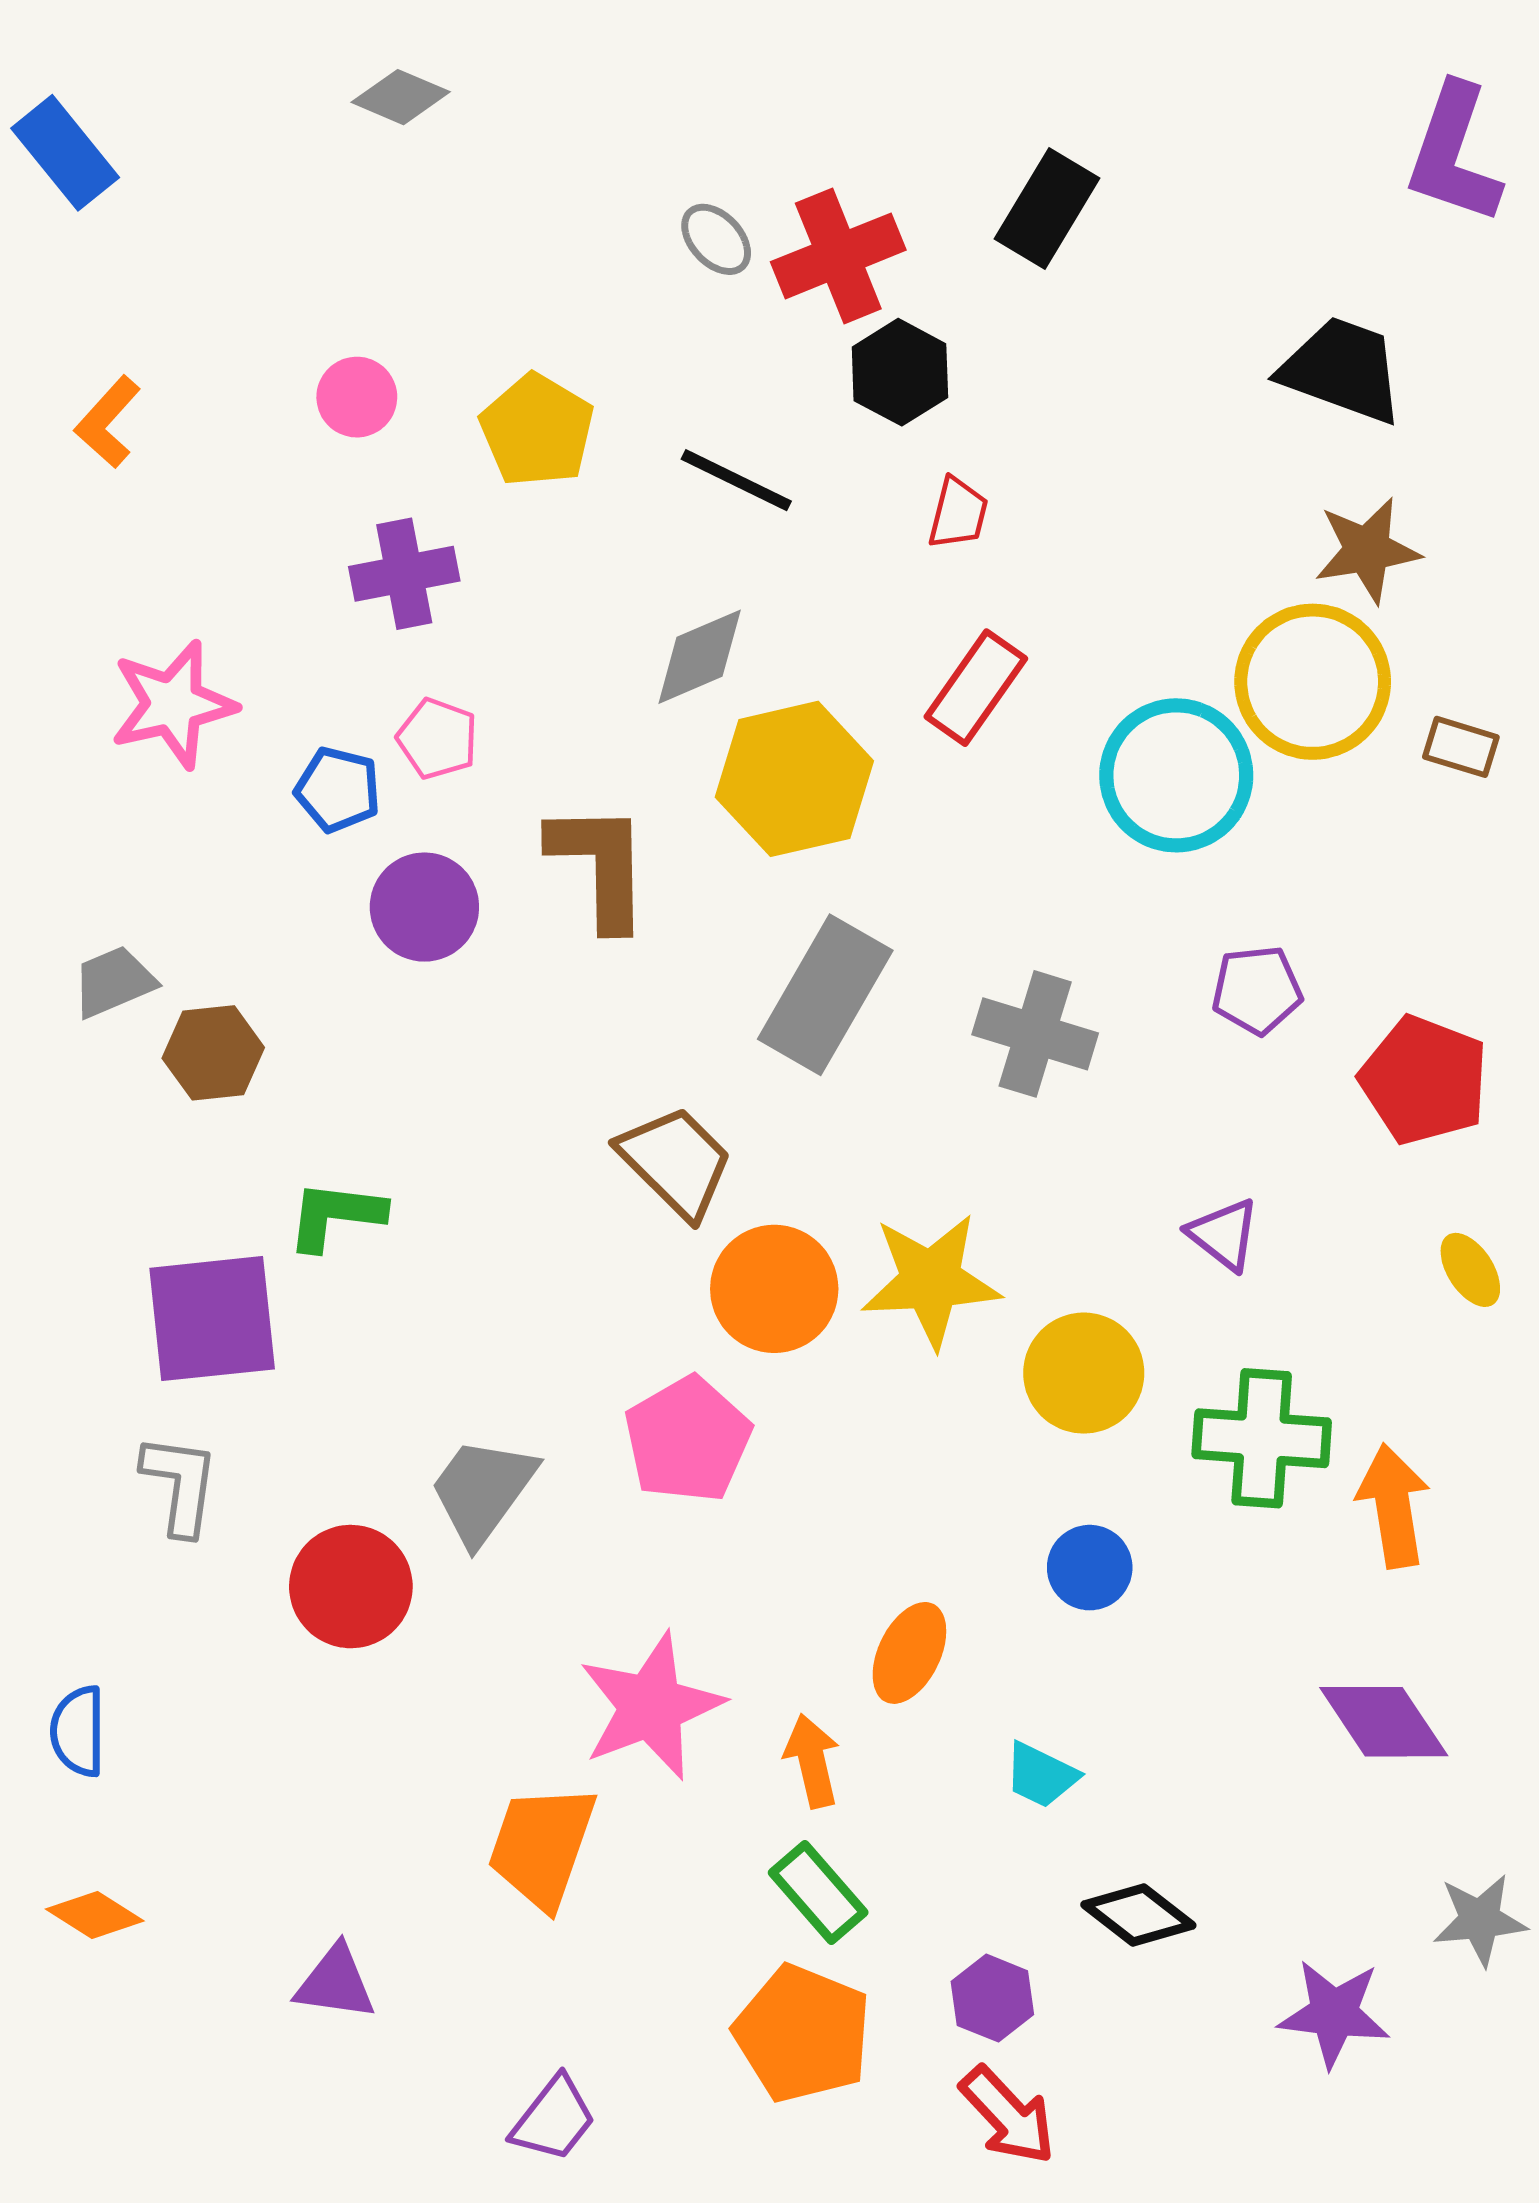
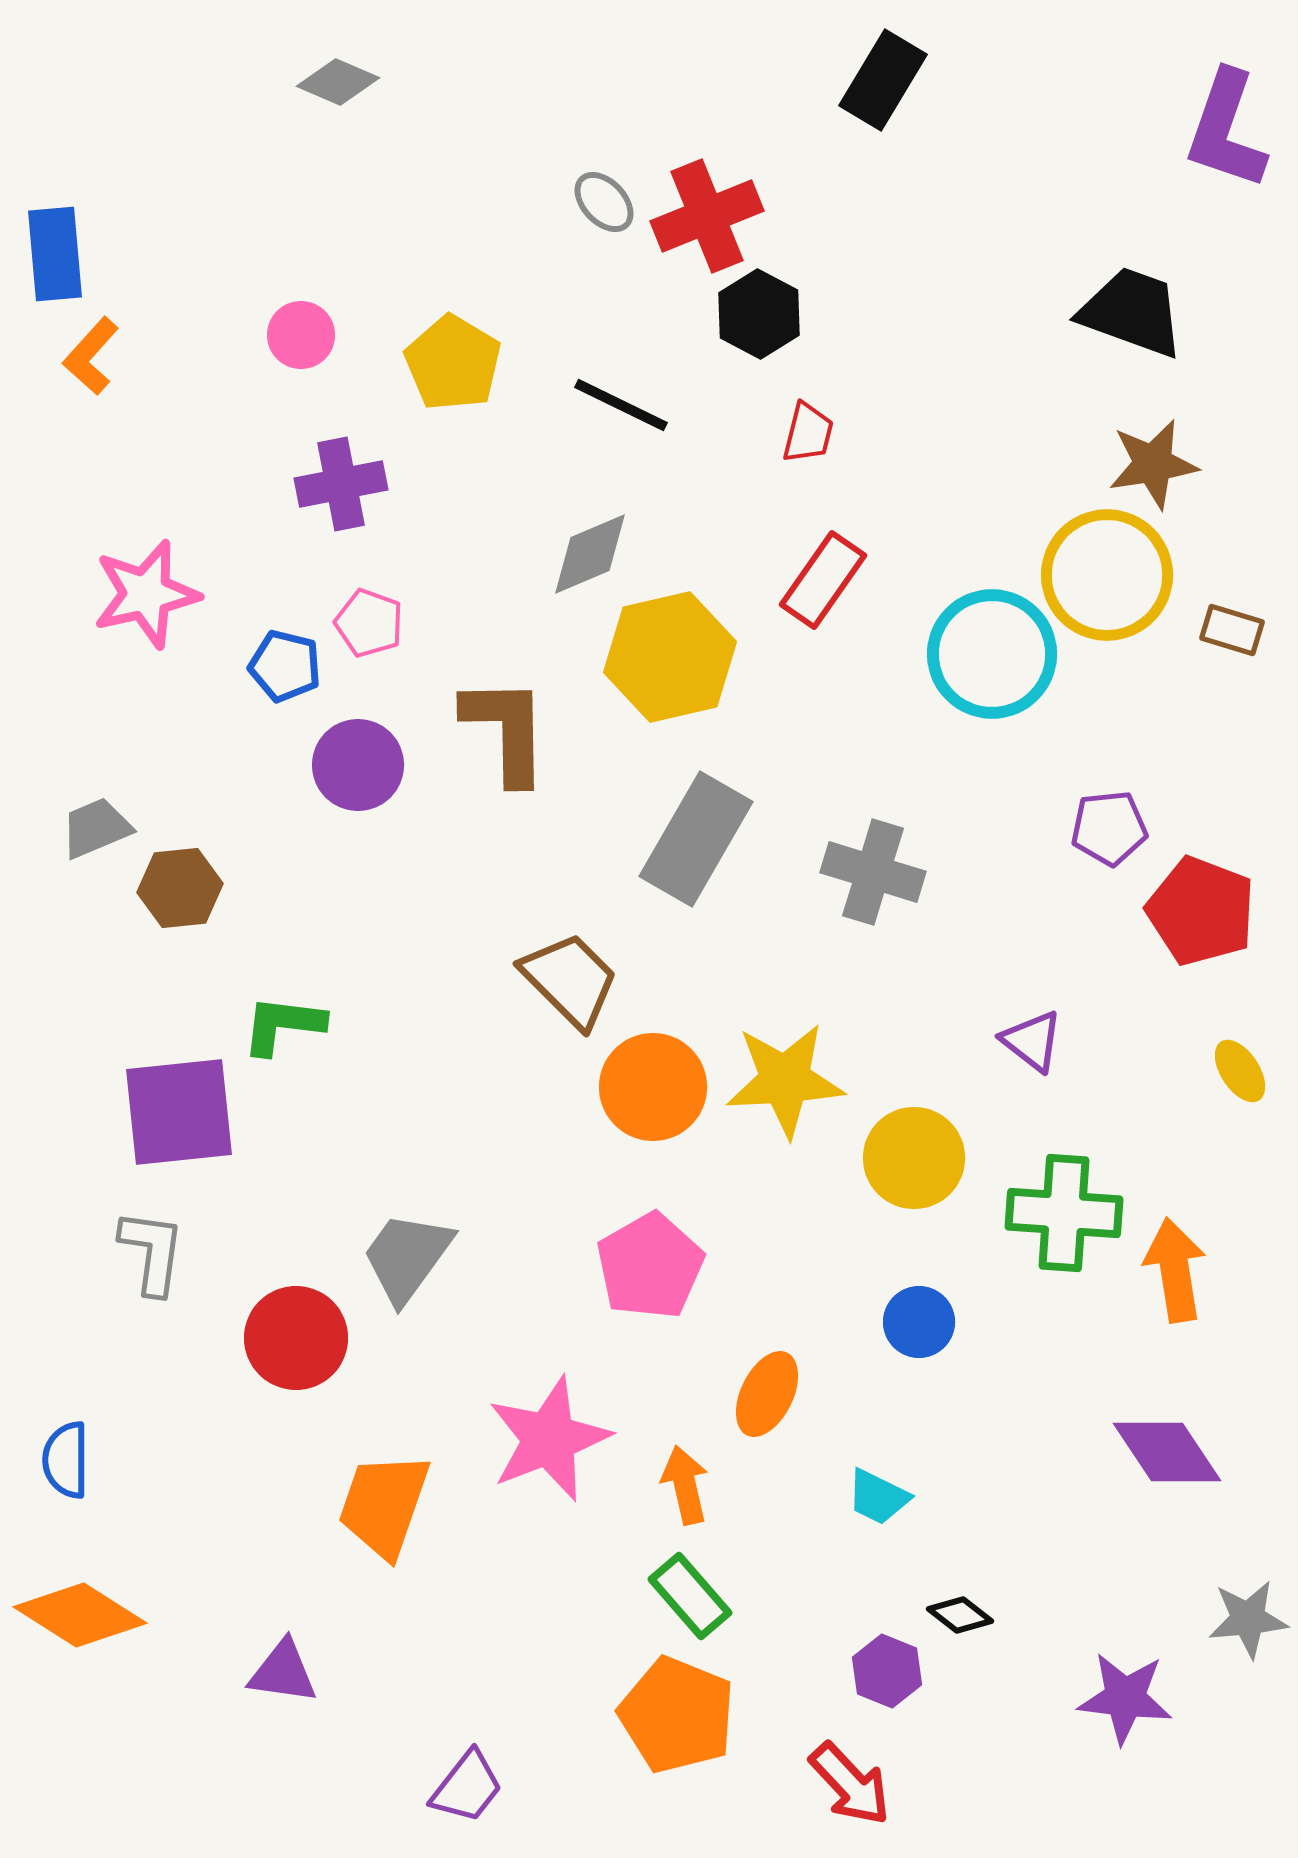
blue rectangle: (65, 153) -> (55, 254), moved, turned 34
black rectangle: (1047, 209) -> (883, 80), moved
purple pentagon: (1257, 990) -> (1109, 828), moved
pink pentagon: (688, 1439) -> (650, 1266), moved
orange trapezoid: (542, 1846) -> (384, 1505), moved
orange diamond: (95, 1915) -> (80, 1615), size x1.6
black diamond: (1138, 1915) -> (960, 1615), size x0.7
purple hexagon: (992, 1998) -> (887, 1671), moved

